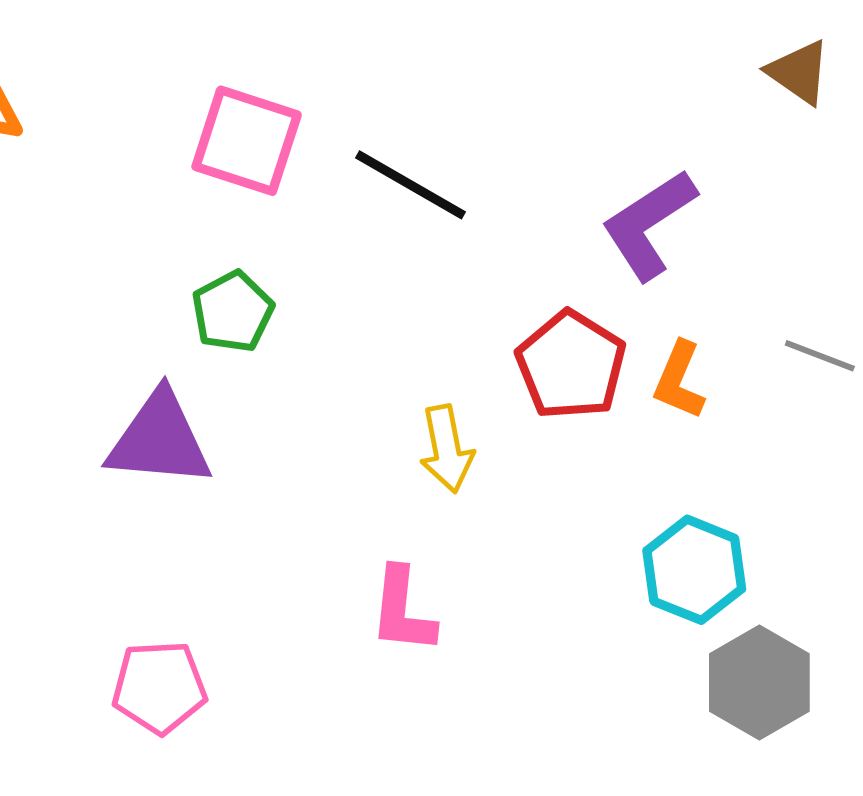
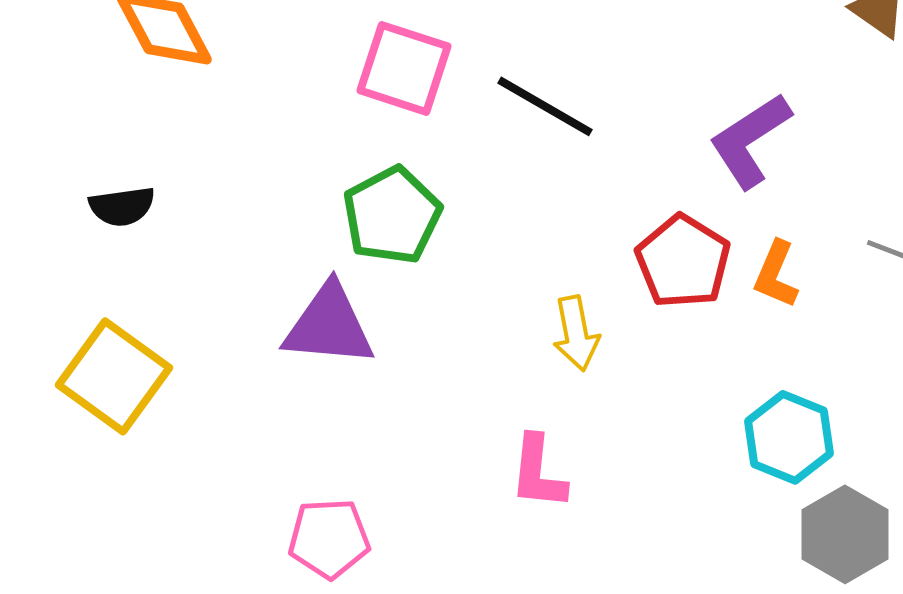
green pentagon: (233, 312) -> (392, 215), size x1.4

